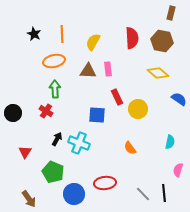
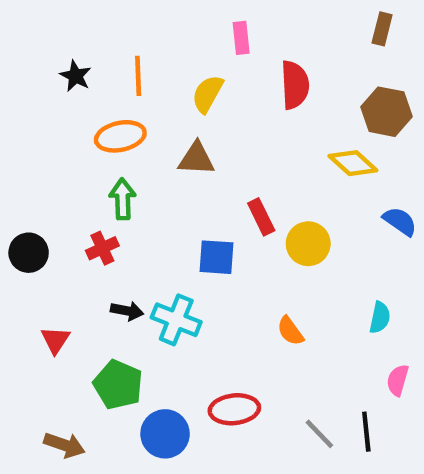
brown hexagon: (162, 41) -> (386, 112), moved
pink rectangle: (108, 69) -> (241, 38), moved
red cross: (46, 111) -> (102, 248), turned 32
black arrow: (57, 139) -> (127, 311), turned 72
brown arrow: (29, 199) -> (64, 445), turned -36

